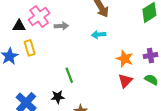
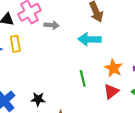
cyan arrow: (99, 35) -> (89, 39), size x1.5
green line: (69, 75) -> (83, 78), moved

